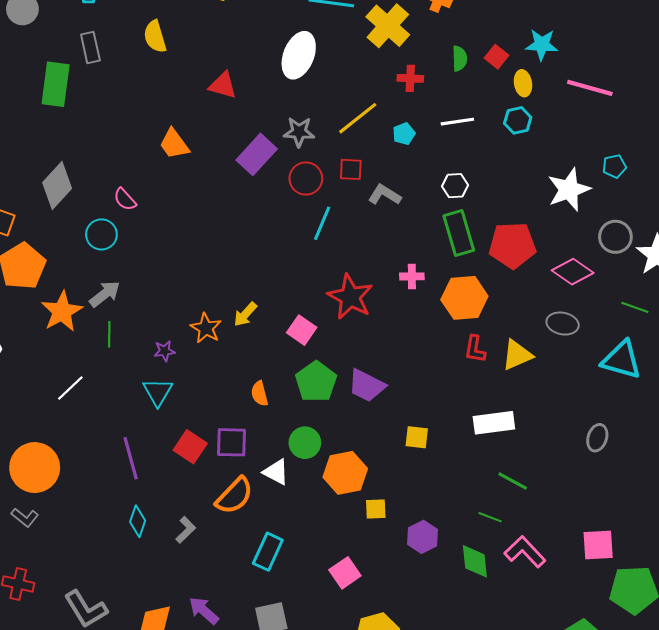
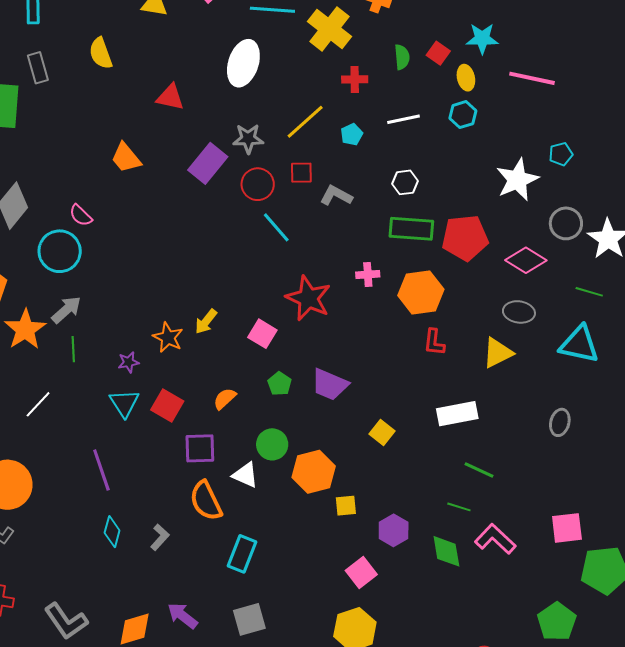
cyan line: (322, 223) -> (276, 227), turned -60
green rectangle: (459, 233) -> (411, 229), turned -66
cyan circle: (101, 234) -> (60, 251), size x1.4
yellow triangle: (517, 355) -> (498, 353), moved
green pentagon: (316, 382) -> (280, 384), size x0.6
orange semicircle: (260, 394) -> (225, 399), turned 65
yellow square: (417, 437) -> (382, 433), turned 35
red square: (190, 447) -> (167, 405), moved
orange semicircle: (234, 496) -> (206, 501), turned 114
pink square: (345, 573) -> (361, 573), moved

